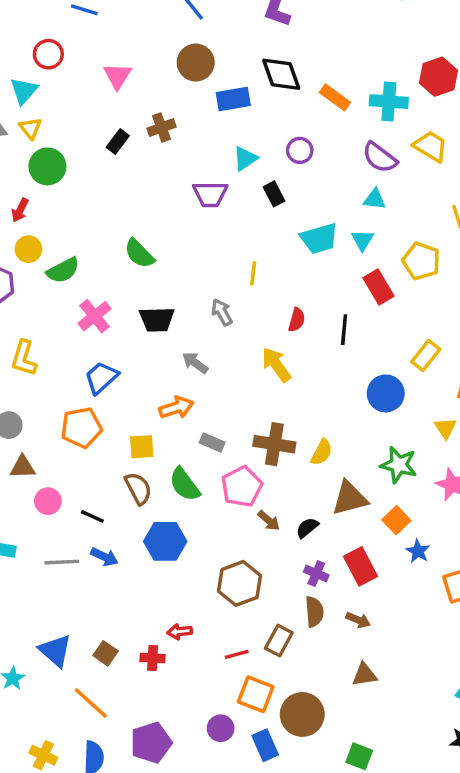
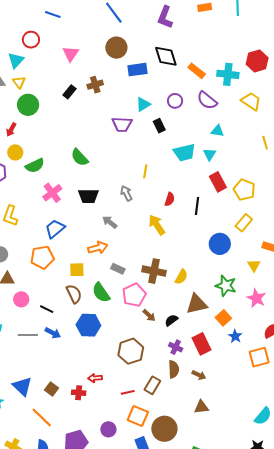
purple semicircle: (380, 158) -> (207, 100), moved
yellow pentagon: (421, 261) -> (244, 190), moved
purple circle: (221, 728) -> (108, 429), moved

